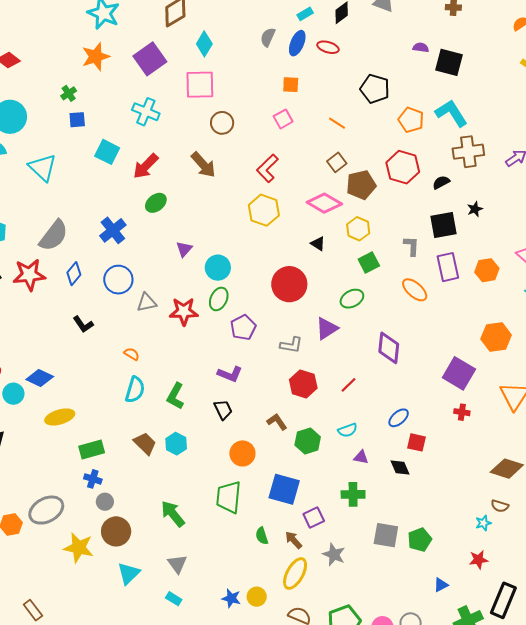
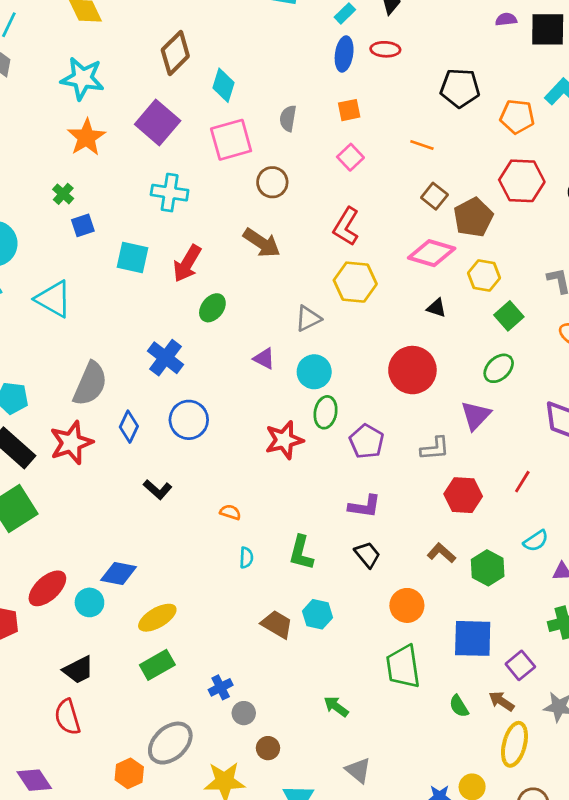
gray semicircle: (268, 37) -> (288, 118), moved
purple triangle: (184, 249) -> (264, 359), turned -30
gray triangle: (147, 302) -> (308, 319), moved
cyan semicircle: (135, 390) -> (246, 558), size x0.6
green rectangle: (92, 450) -> (157, 665), moved
blue cross: (93, 479) -> (221, 687), turned -30
green arrow: (173, 514) -> (336, 707), size x0.7
brown circle: (116, 531) -> (268, 748), size x0.6

